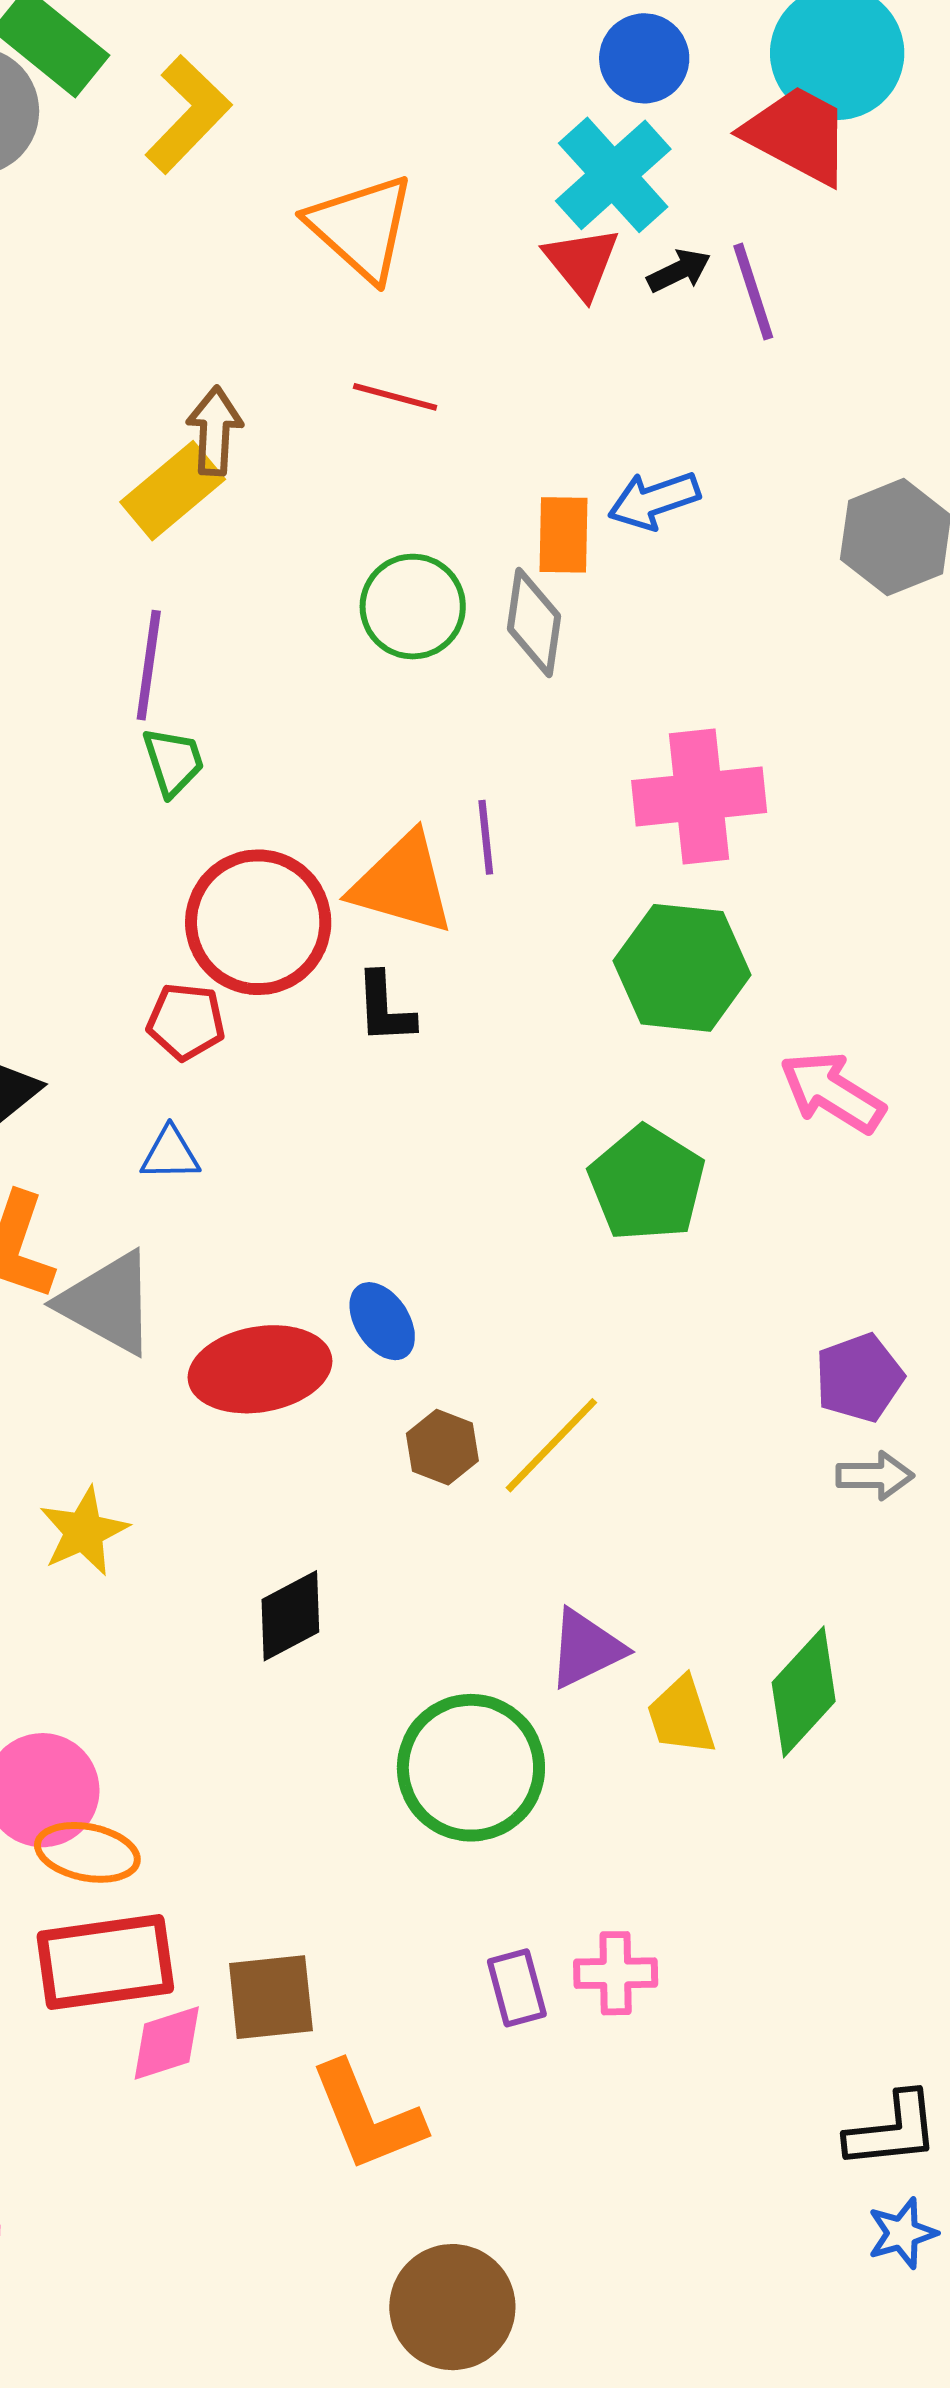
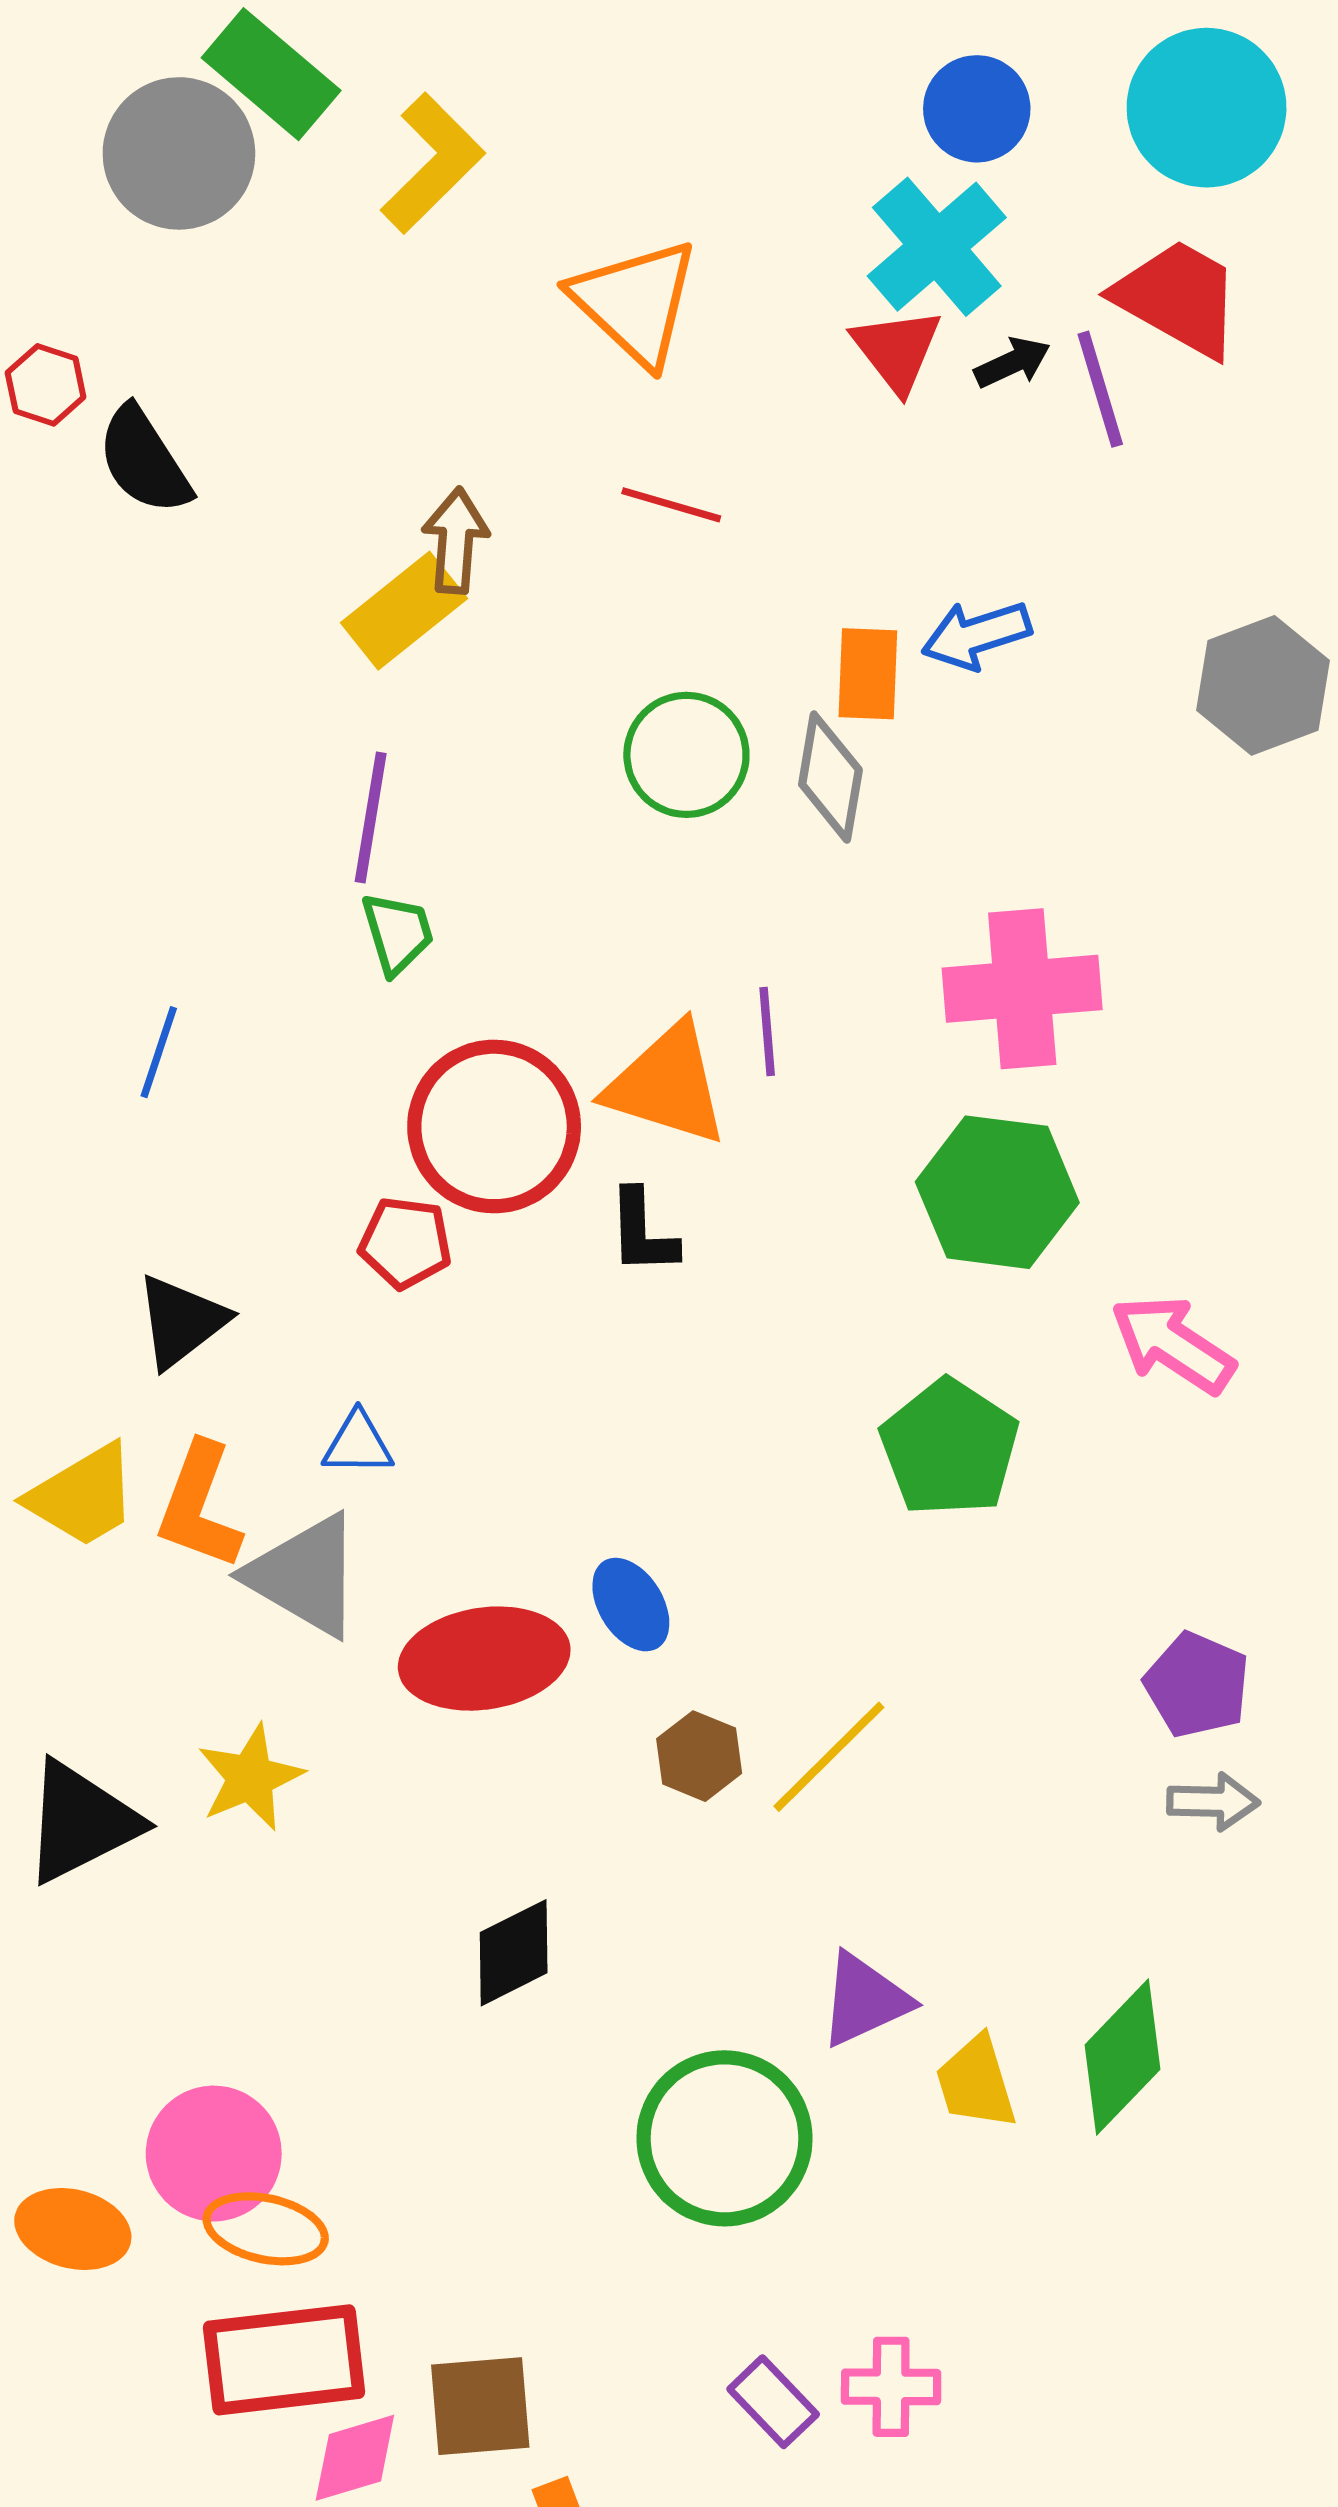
red trapezoid: (798, 135) -> (1178, 298), moved
blue triangle: (170, 1154) -> (358, 1444), moved
purple pentagon: (859, 1378) -> (1197, 1685), turned -30
yellow star: (84, 1531) -> (250, 1778), moved
purple rectangle: (517, 1988) -> (773, 2402), turned -30

